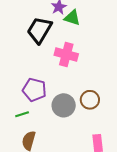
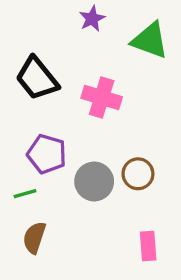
green triangle: (72, 18) -> (150, 40), moved, size x1.4
black trapezoid: (39, 30) -> (37, 78), moved, turned -72

